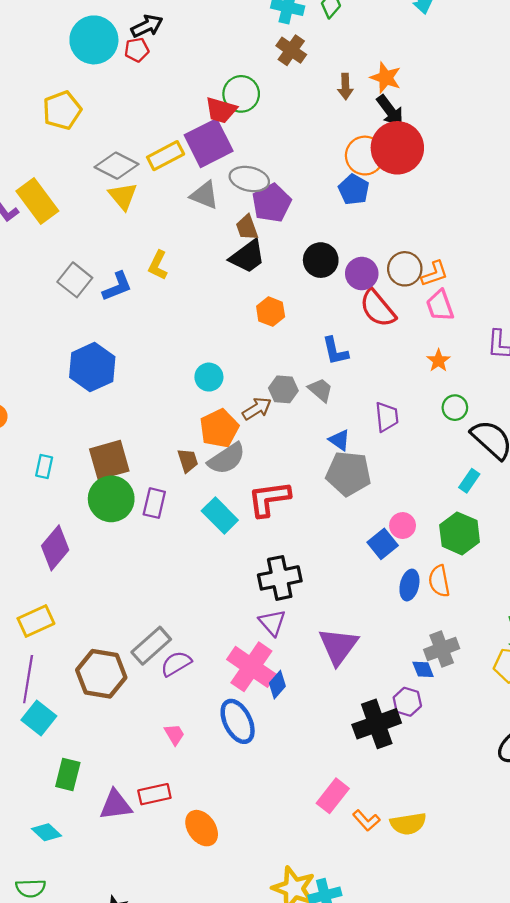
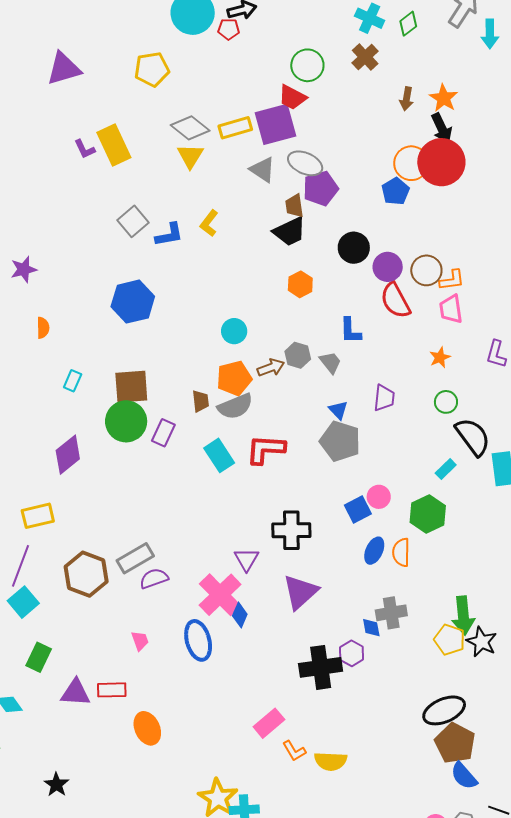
green circle: (241, 94) -> (307, 65), moved
black cross: (280, 578) -> (291, 530), moved
blue diamond: (277, 685) -> (240, 615), turned -30

